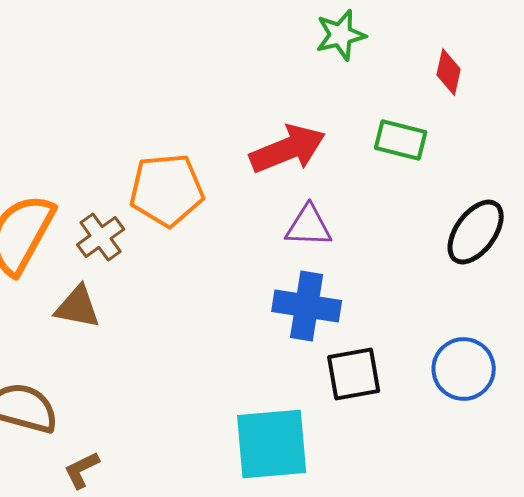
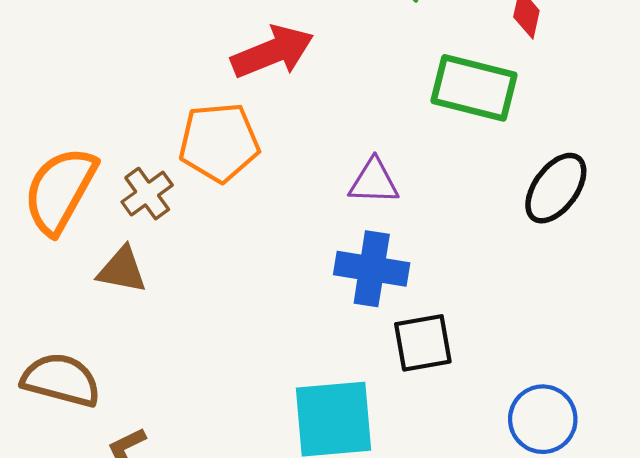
green rectangle: (401, 140) -> (474, 88), size x1.5
red arrow: (288, 149) -> (272, 52), moved
blue circle: (464, 369) -> (543, 419), moved

